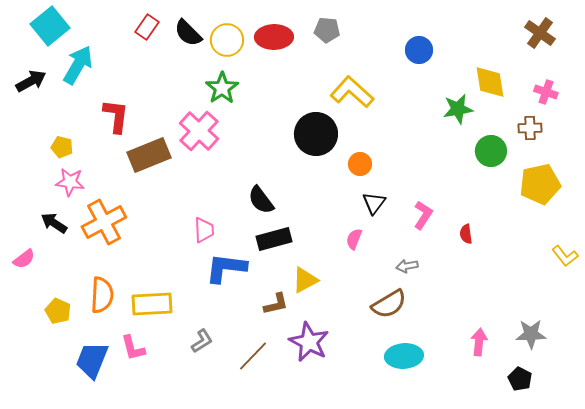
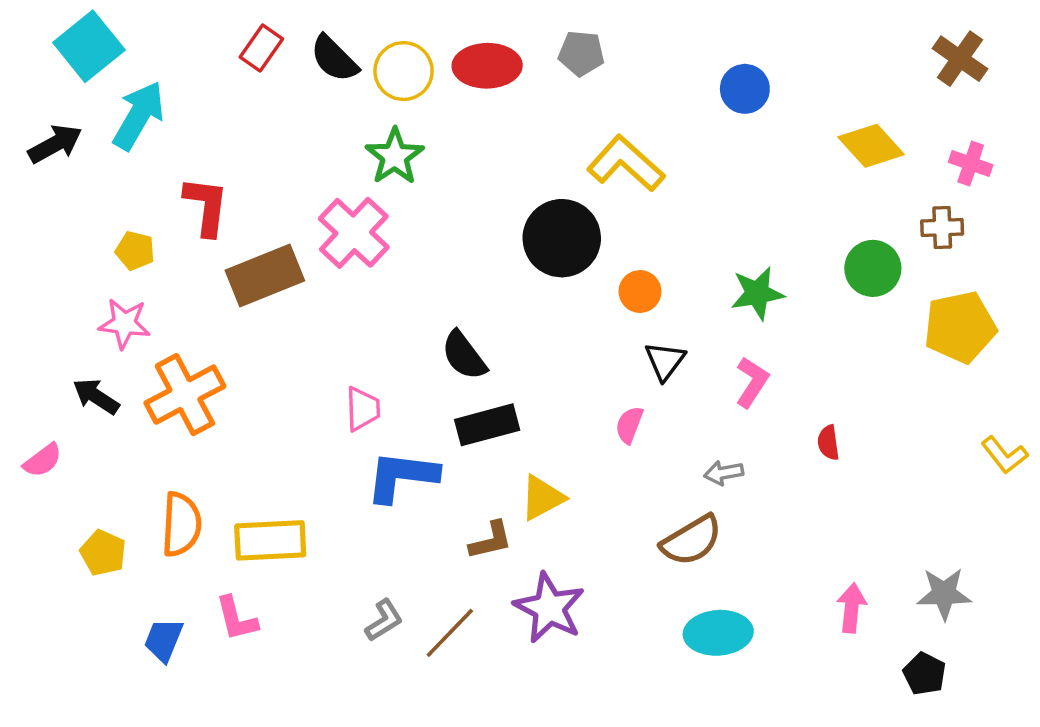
yellow diamond: (490, 82) -> (871, 146), turned -33
green star: (458, 109) -> (757, 293), moved
yellow pentagon: (62, 147) -> (135, 251), moved
red semicircle: (466, 234) -> (828, 443), moved
gray L-shape: (202, 341) -> (384, 620), moved
blue trapezoid: (92, 360) -> (164, 640), size x0.7

